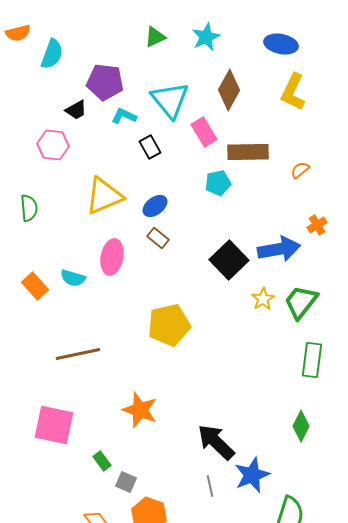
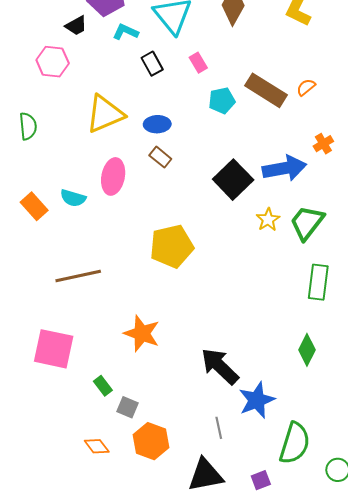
pink rectangle: (204, 132) -> (198, 63), moved, size x0.7
brown rectangle: (248, 152) -> (266, 90), moved, turned 33
blue ellipse: (155, 206) -> (157, 124), turned 35
gray line: (210, 486) -> (219, 428), moved

